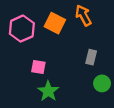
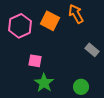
gray rectangle: (91, 57) -> (92, 50), moved, turned -64
green circle: (102, 83) -> (81, 87), moved

